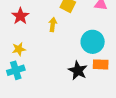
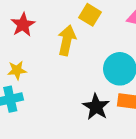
yellow arrow: (53, 25) -> (67, 40), size x1.5

